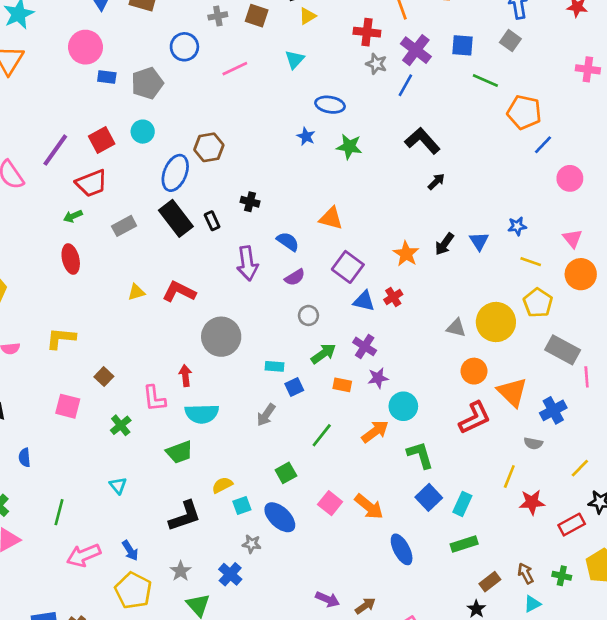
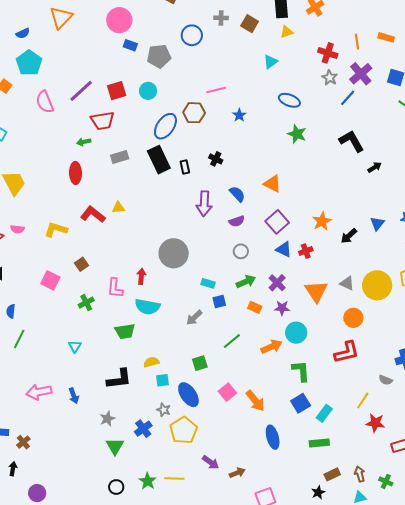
pink line: (235, 69) -> (216, 90), moved
blue star: (306, 136) -> (239, 115), moved
black arrow: (436, 182) -> (375, 167), moved
black arrow: (444, 244) -> (349, 236), moved
red L-shape: (179, 292) -> (93, 214), moved
orange triangle: (512, 392) -> (316, 291), moved
green line: (59, 512) -> (19, 339), moved
yellow pentagon: (133, 591) -> (183, 430), moved

